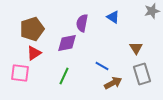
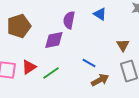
red triangle: (34, 53) -> (29, 67), moved
green line: (64, 76) -> (51, 73), turned 30

